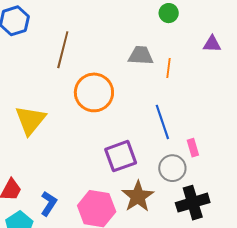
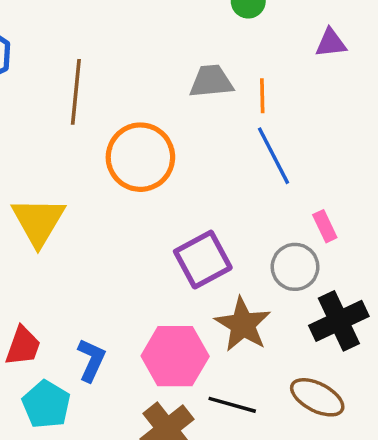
blue line: (162, 122) -> (274, 156), moved

